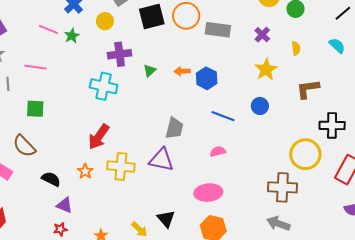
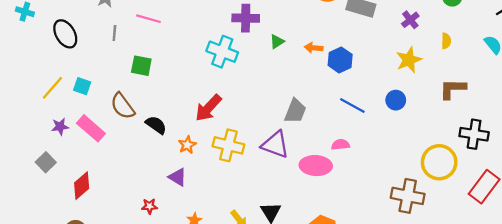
black semicircle: (51, 179) -> (156, 125), moved
pink ellipse: (208, 193) -> (316, 166), moved
purple triangle: (64, 205) -> (178, 177), moved

